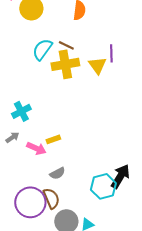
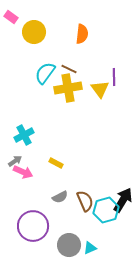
yellow rectangle: (53, 139) -> (56, 163), turned 48
pink arrow: (36, 148) -> (23, 172), moved
brown semicircle: (51, 198) -> (85, 201), moved

